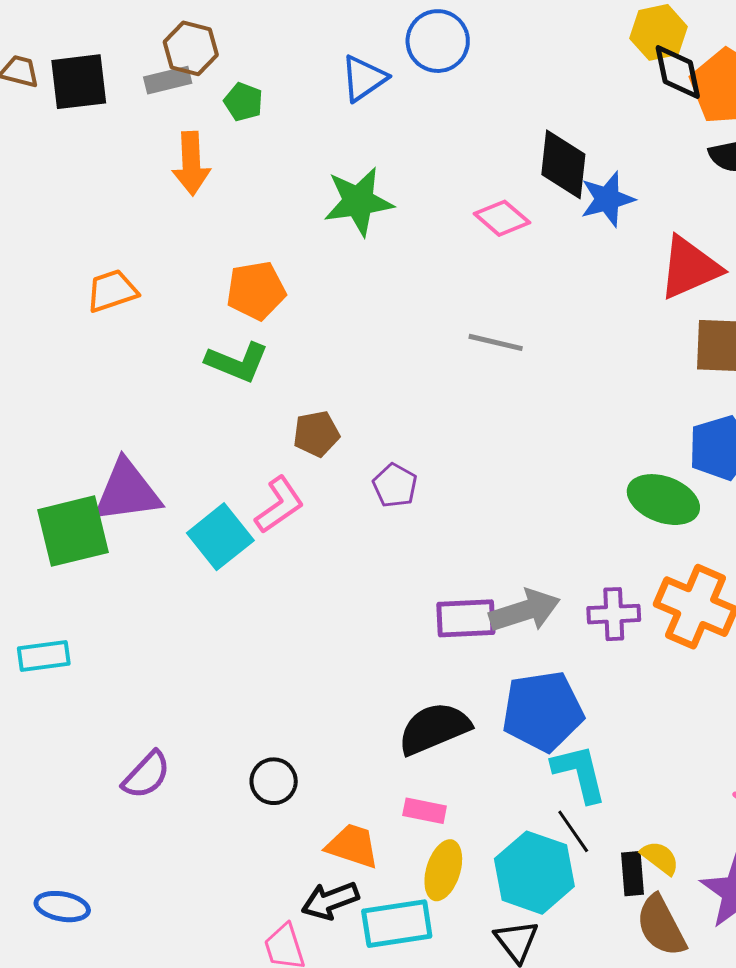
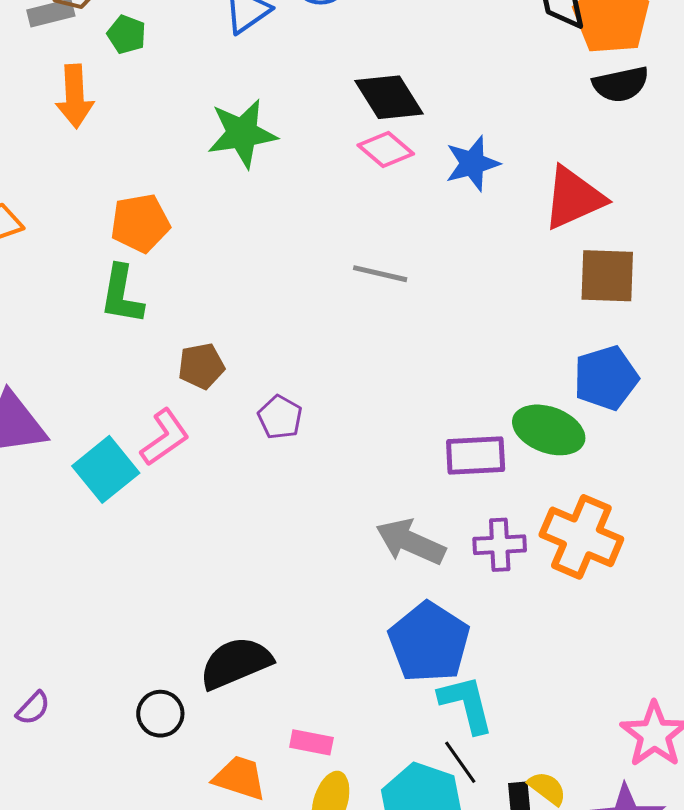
black diamond: (563, 164) -> (389, 97), moved, turned -38
blue star: (607, 199) -> (472, 163), moved
green L-shape: (237, 362) -> (122, 295), turned 78
gray arrow: (525, 611) -> (411, 542), turned -138
purple rectangle: (466, 618) -> (476, 456), moved
blue pentagon: (543, 711) -> (429, 642), turned -30
black semicircle: (434, 728) -> (236, 663), moved
purple semicircle: (146, 775) -> (33, 708), size x0.7

